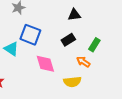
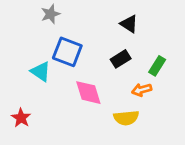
black triangle: (74, 15) -> (129, 24), turned 40
orange arrow: (83, 62) -> (142, 90), turned -48

